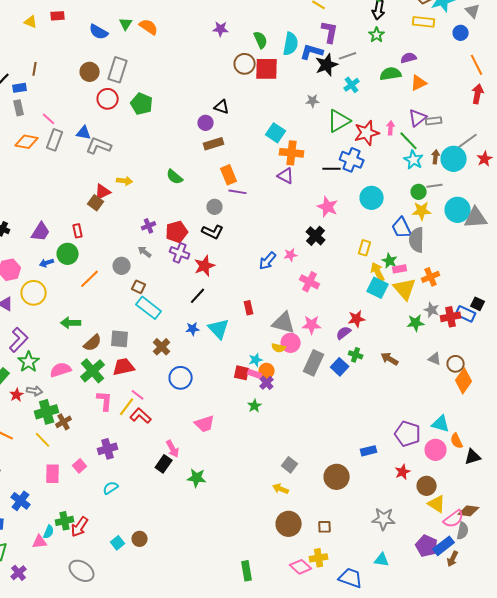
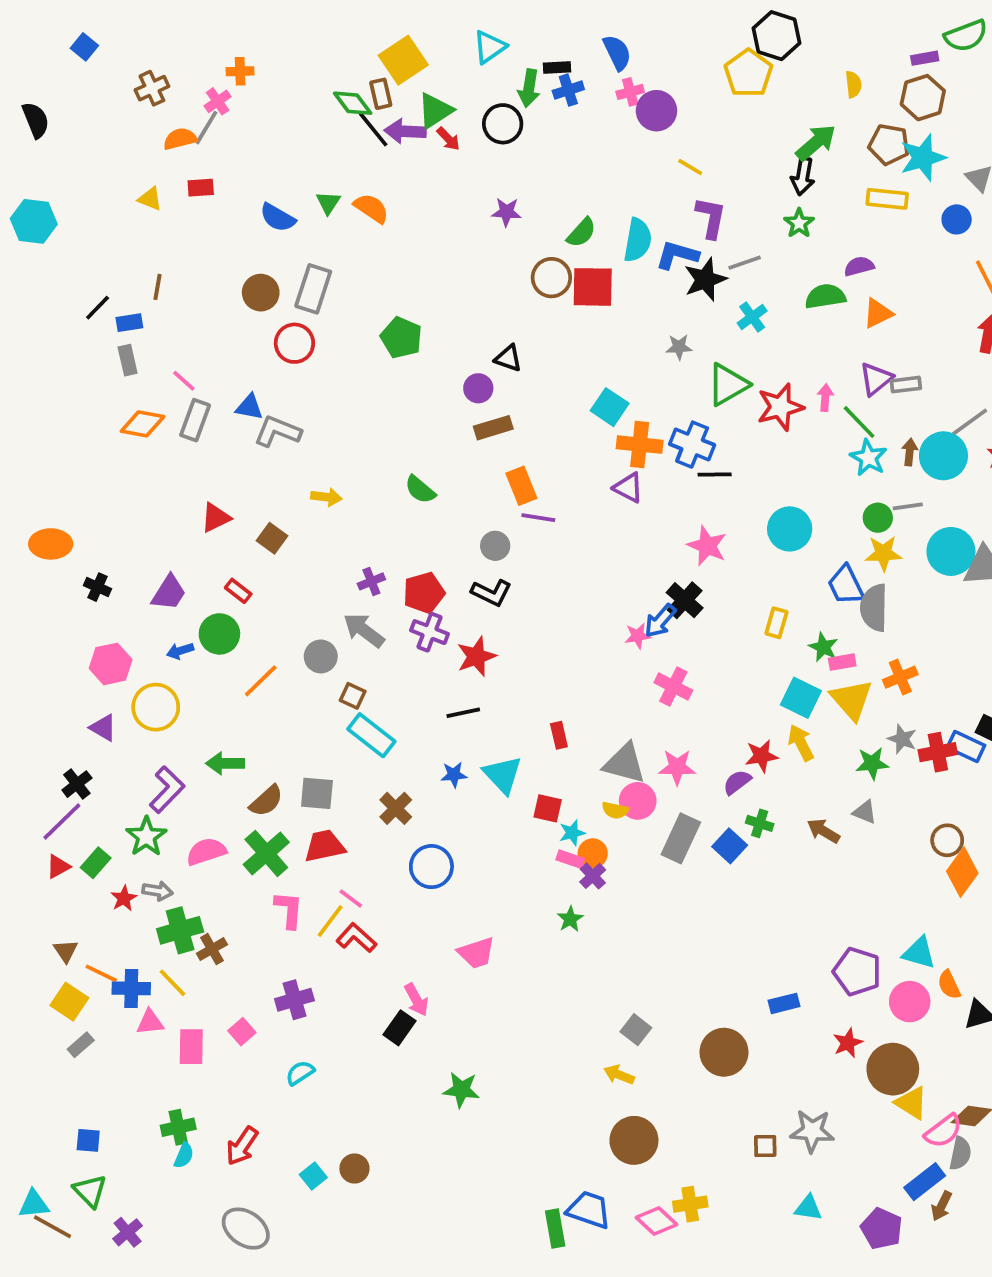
green semicircle: (261, 40) -> (581, 233), turned 66
green pentagon: (142, 104) -> (401, 338), moved
blue cross: (352, 160) -> (692, 445), moved
red triangle: (103, 192) -> (216, 518), moved
red rectangle: (78, 231) -> (238, 591), turned -40
gray arrow: (145, 252) -> (364, 630), size x1.6
blue arrow: (268, 261) -> (660, 621), moved
yellow arrow: (378, 272) -> (801, 743), moved
black line: (198, 296) -> (463, 713), turned 36
purple L-shape: (19, 340) -> (167, 790), moved
gray triangle: (435, 359) -> (865, 812), moved
red square: (242, 373) -> (548, 808), moved
green star: (197, 478) -> (461, 1090), moved
brown circle: (427, 486) -> (893, 1069), size x1.4
blue cross: (21, 501) -> (131, 988), moved, turned -36
green cross: (65, 521) -> (178, 1127), moved
brown square: (325, 527) -> (765, 1146), moved
pink triangle: (40, 542) -> (150, 1022), moved
purple pentagon: (427, 546) -> (882, 1229), moved
blue trapezoid: (351, 578) -> (589, 1210), moved

